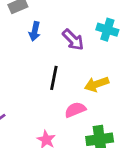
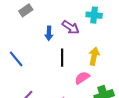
blue arrow: (35, 31) -> (49, 33), moved
yellow arrow: (97, 84) -> (94, 56), turned 132

